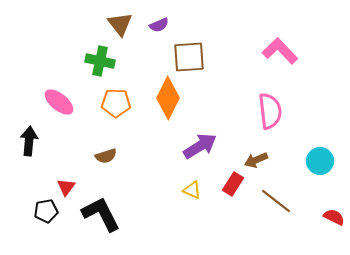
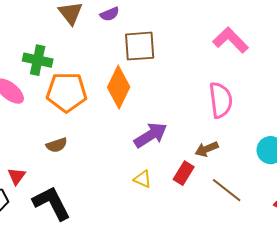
green cross: (100, 61) -> (38, 60), moved
orange pentagon: (116, 103) -> (67, 92), size x1.4

